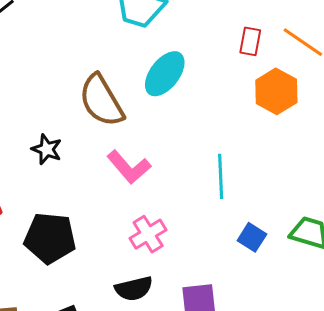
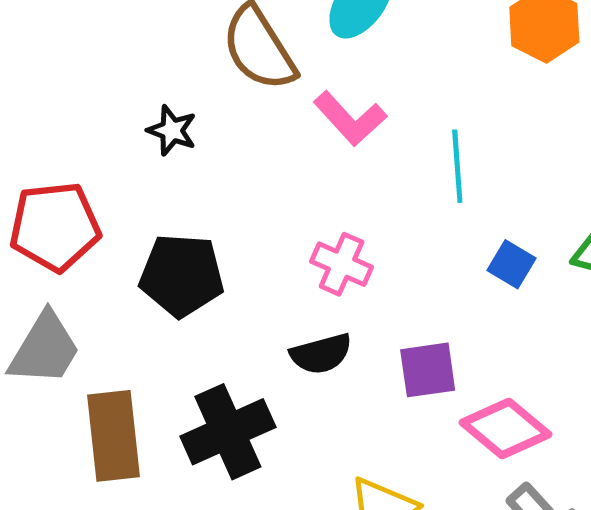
pink L-shape: (129, 167) -> (350, 118), moved
pink cross: (148, 234) -> (342, 264), turned -33

